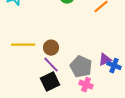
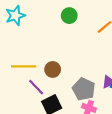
purple line: (51, 65) -> (36, 87), moved

